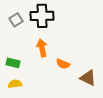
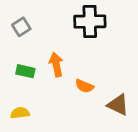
black cross: (42, 16) -> (90, 22), moved
green rectangle: (13, 63) -> (25, 71), moved

